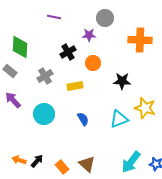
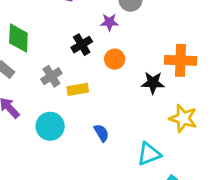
orange cross: (140, 40) -> (181, 60), moved
yellow rectangle: (75, 86) -> (78, 89), moved
cyan triangle: (119, 119) -> (149, 154), moved

